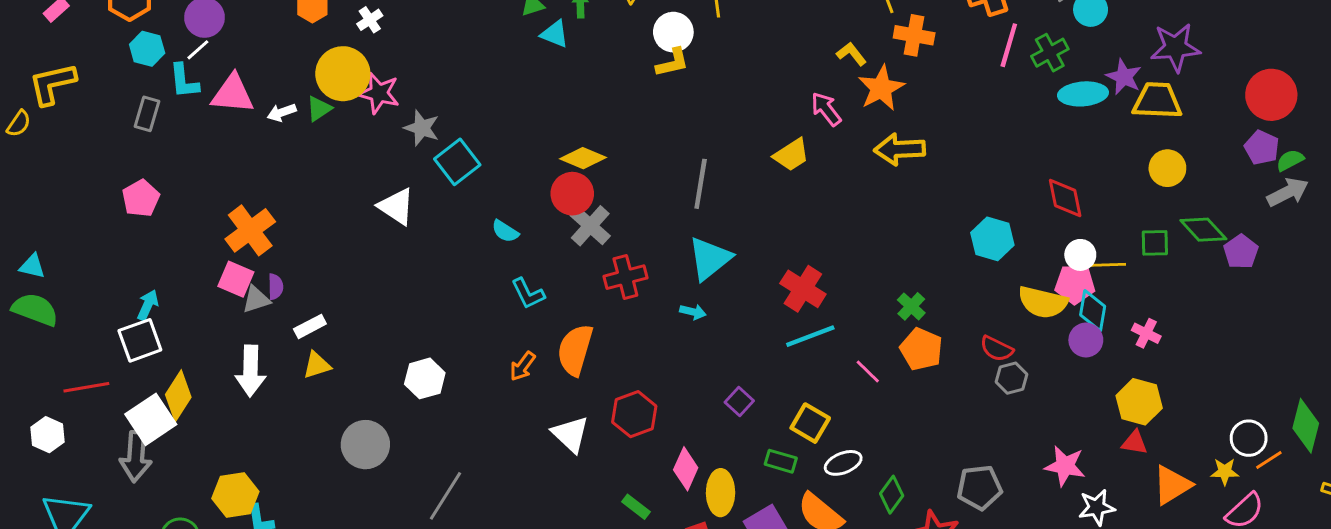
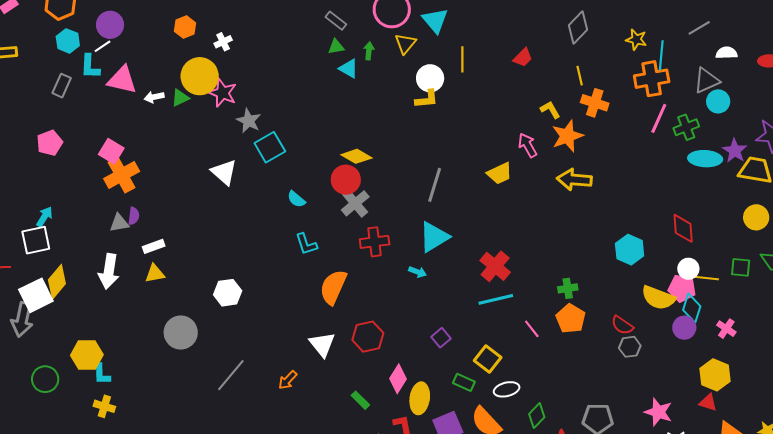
pink square: (236, 279) -> (111, 151), moved
green cross: (911, 306) -> (568, 288), turned 30
orange arrow: (523, 366) -> (288, 380), moved

